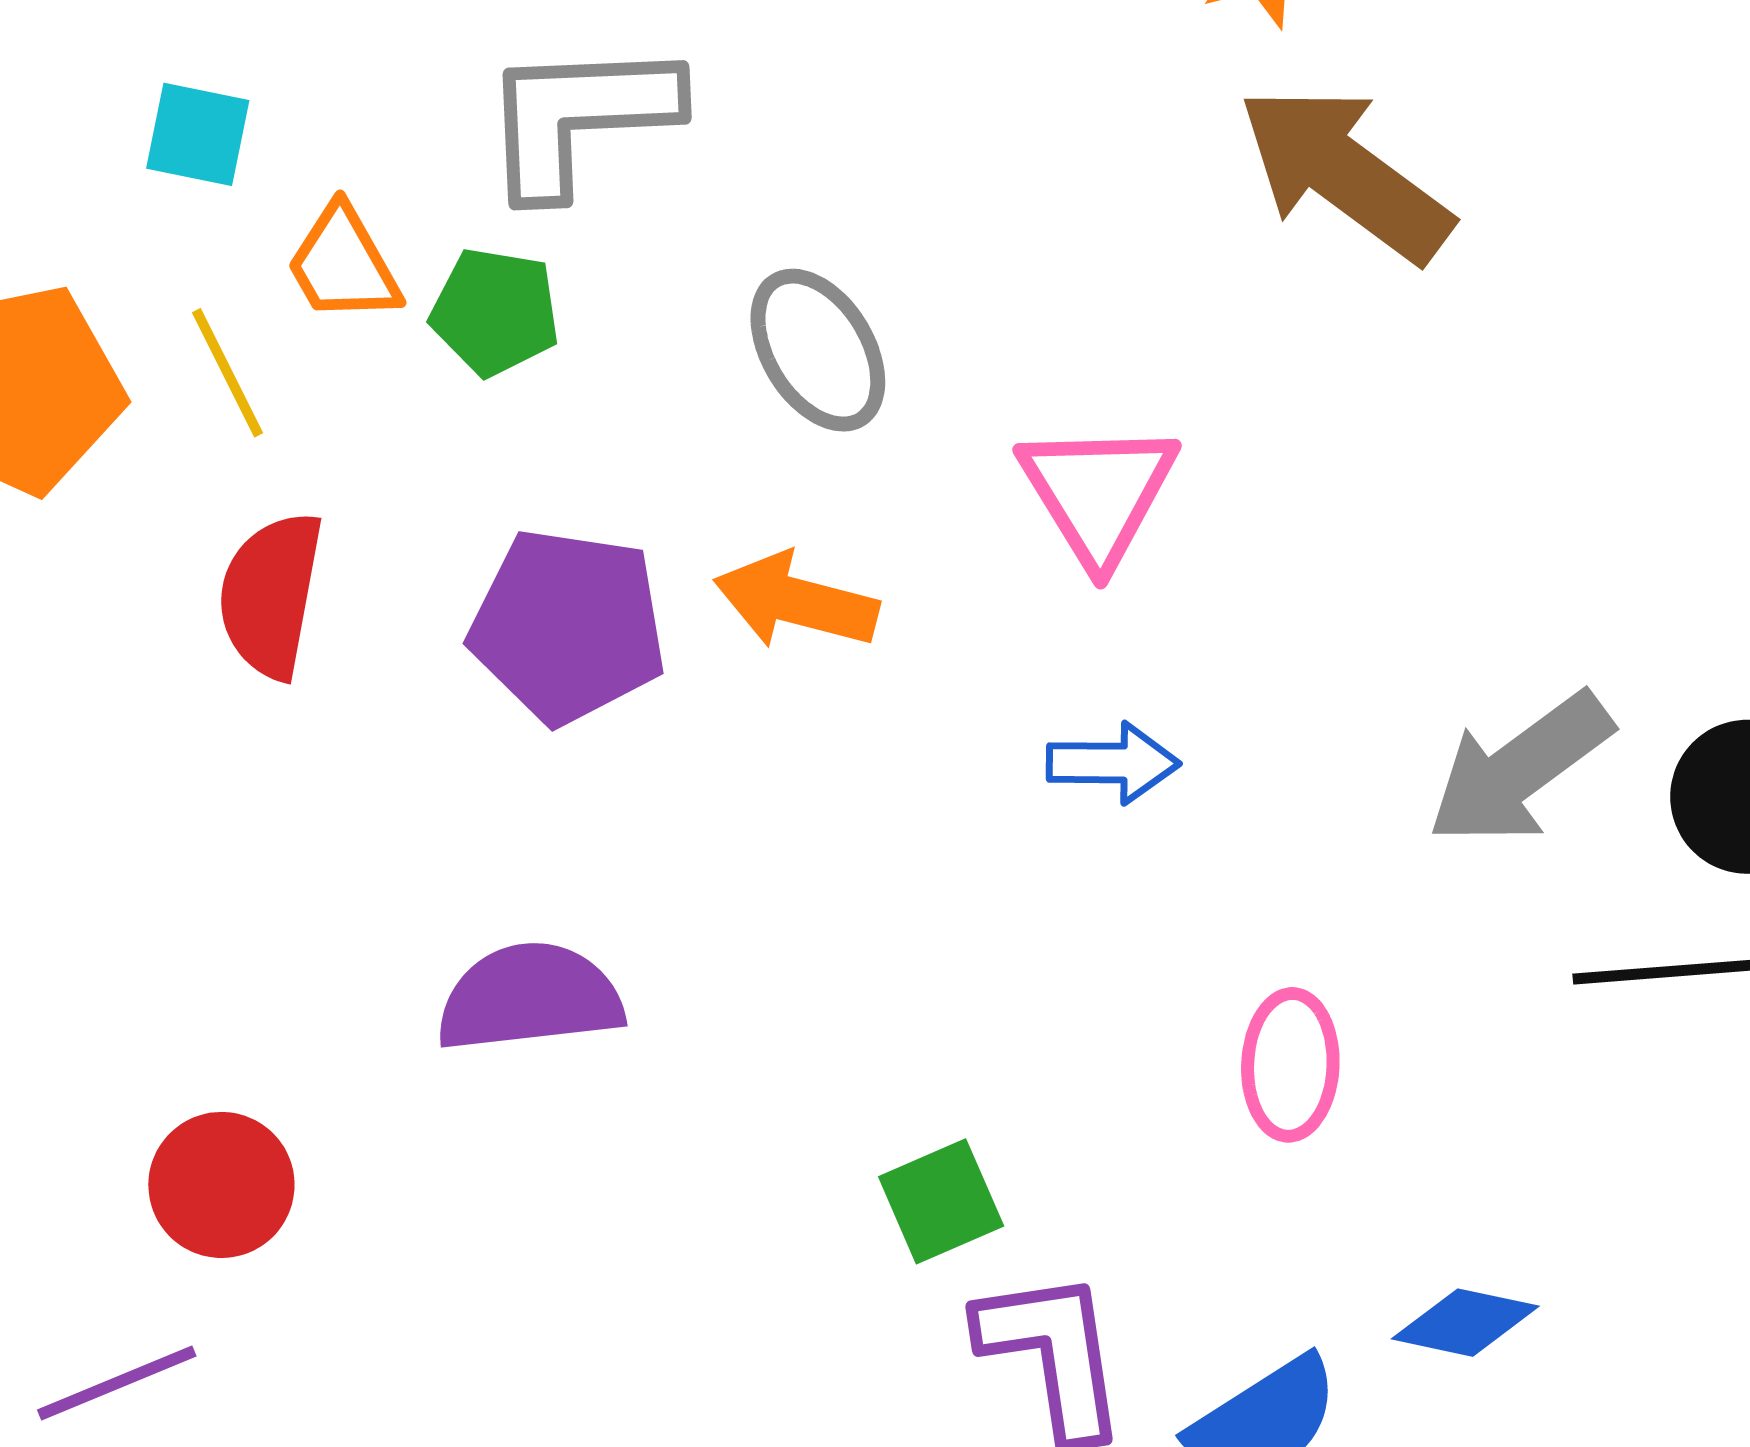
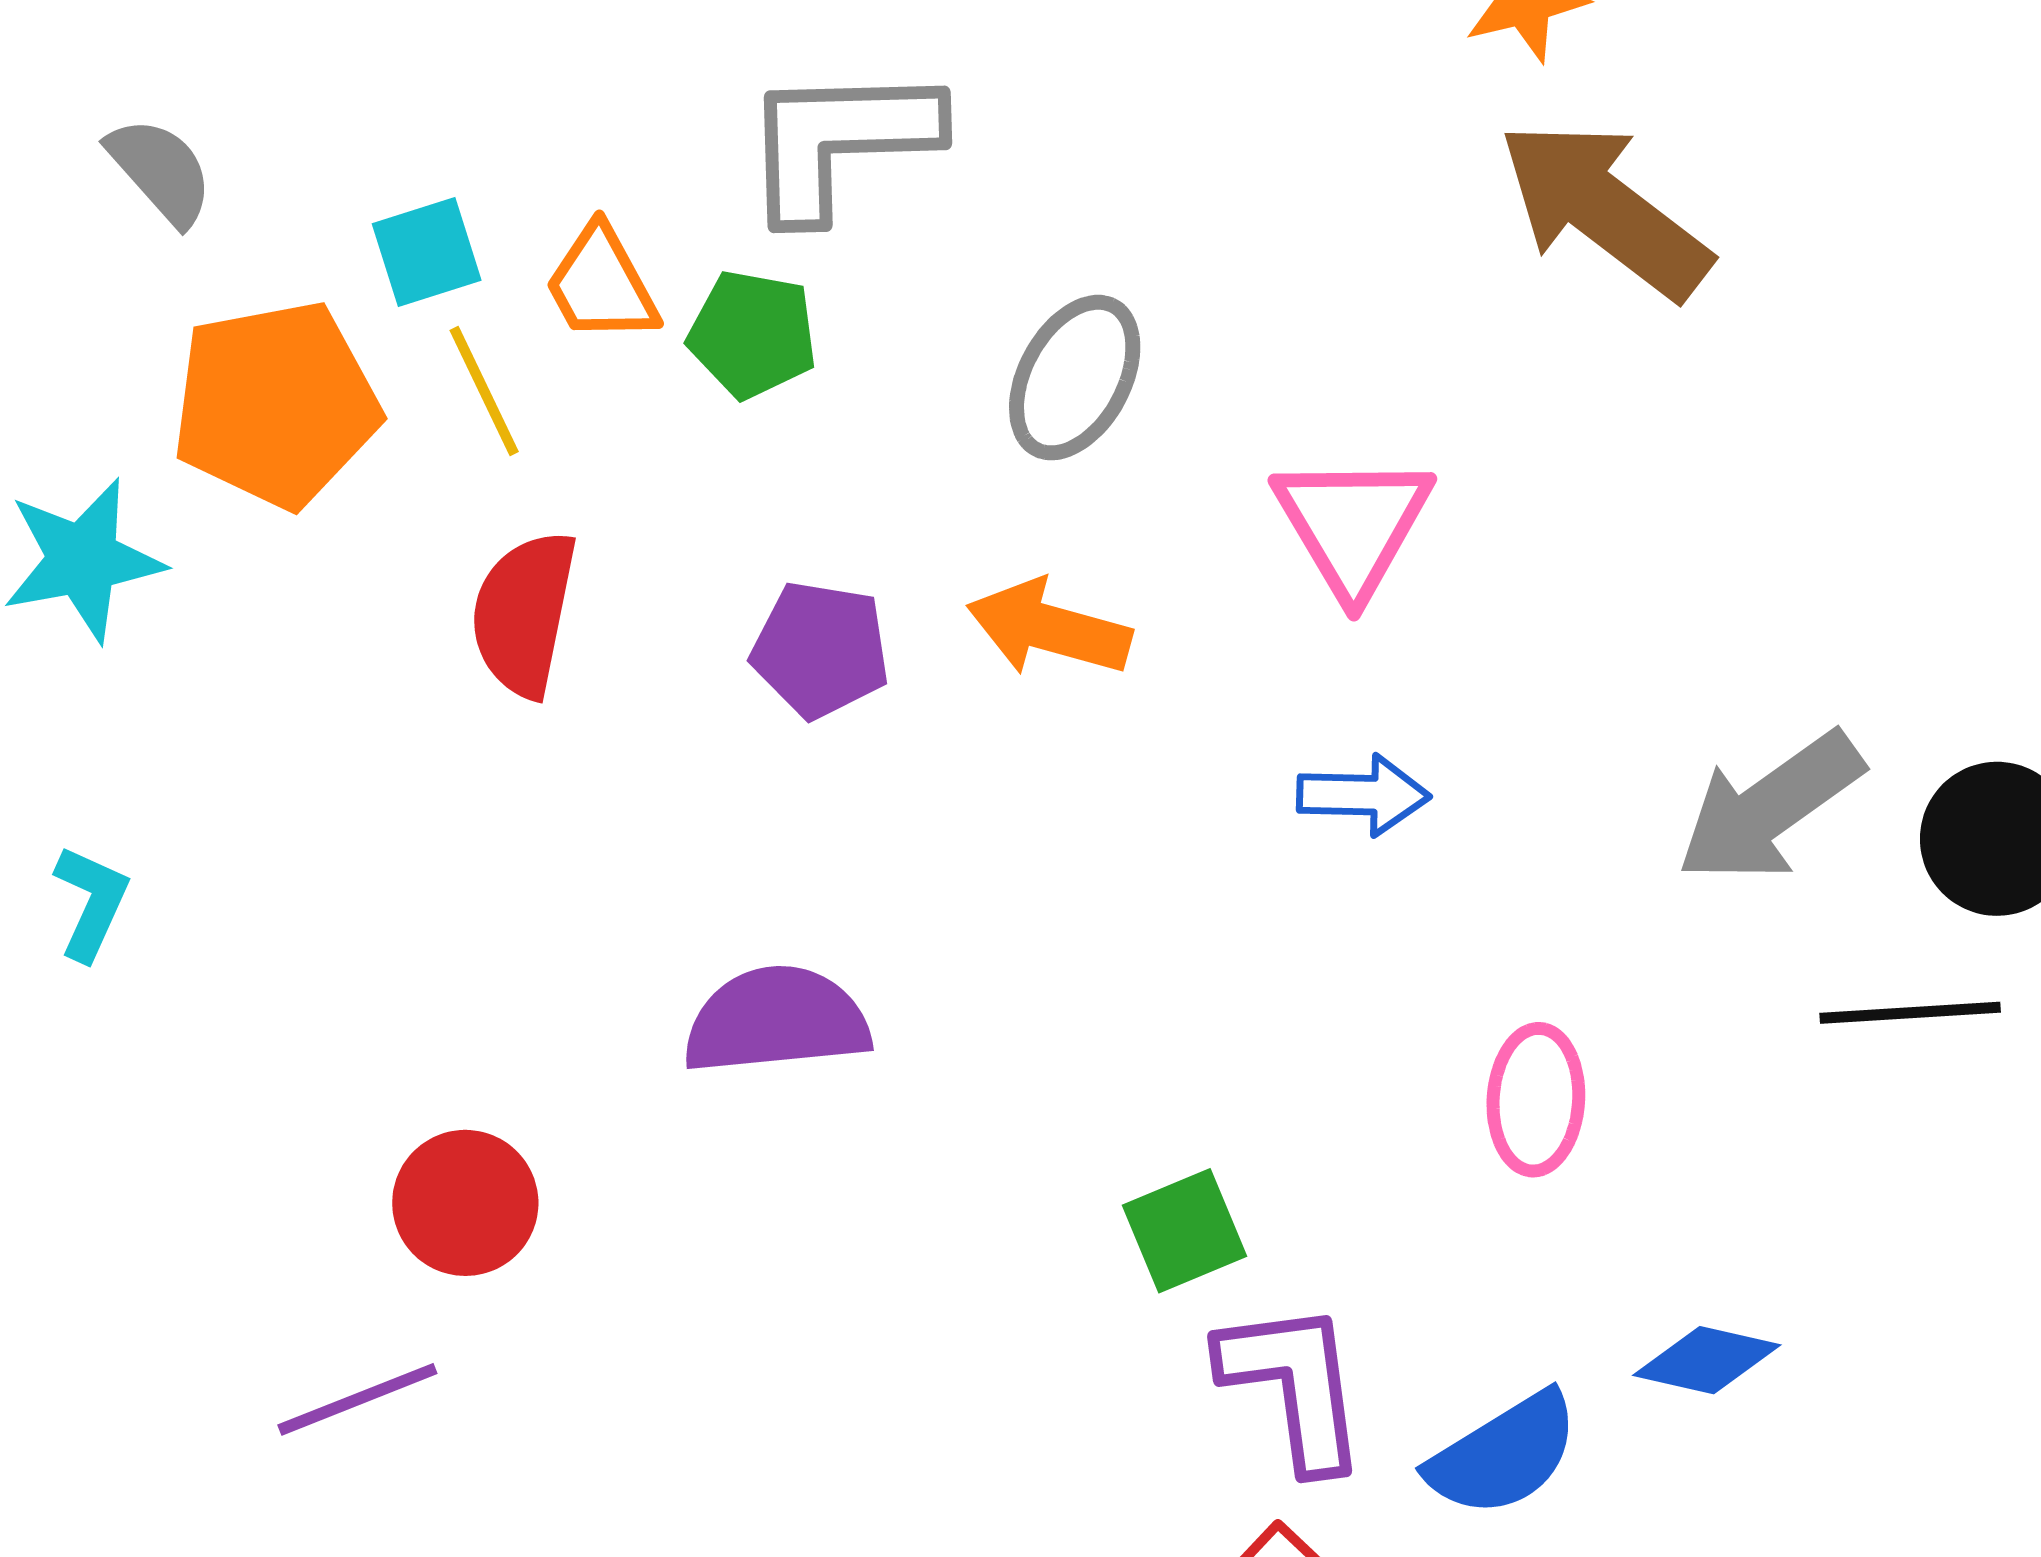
cyan square: (198, 134) -> (427, 252), moved, turned -30
gray ellipse: (818, 350) -> (1075, 378), turned 59
purple pentagon: (568, 626) -> (821, 650), size x0.7

